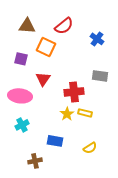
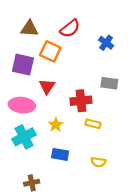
purple square: (21, 59) -> (23, 65), size x1.5
yellow star: (67, 114) -> (56, 125), moved
cyan cross: (22, 125) -> (24, 137), size x1.5
yellow semicircle: (90, 148) -> (98, 162), turned 40
brown cross: (35, 161) -> (32, 183), moved

